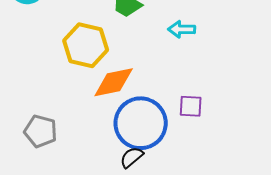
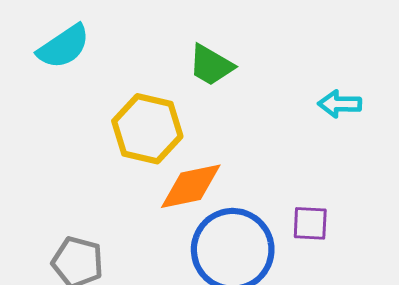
cyan arrow: (182, 29) -> (340, 104), moved

